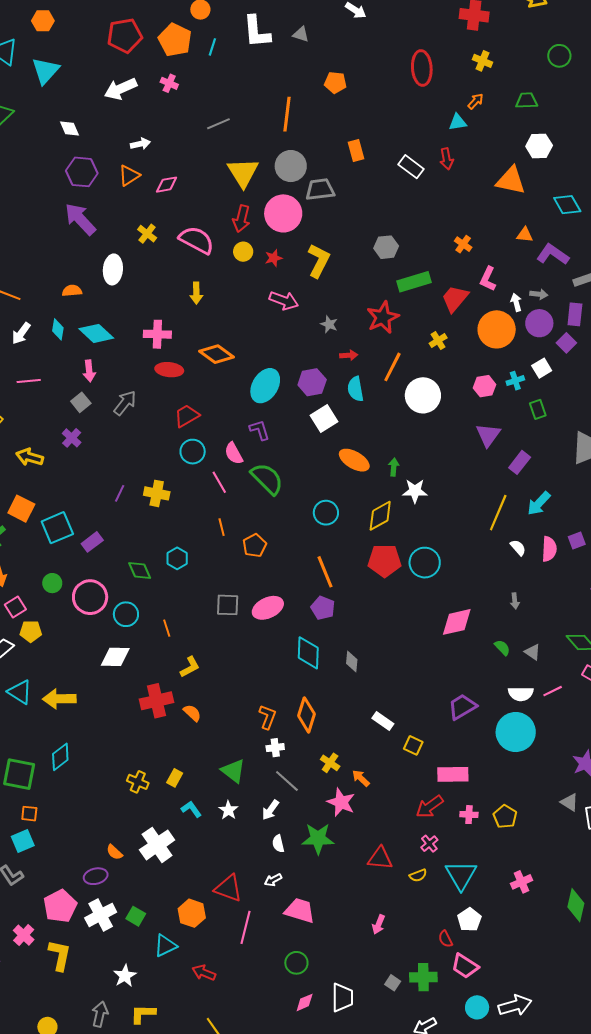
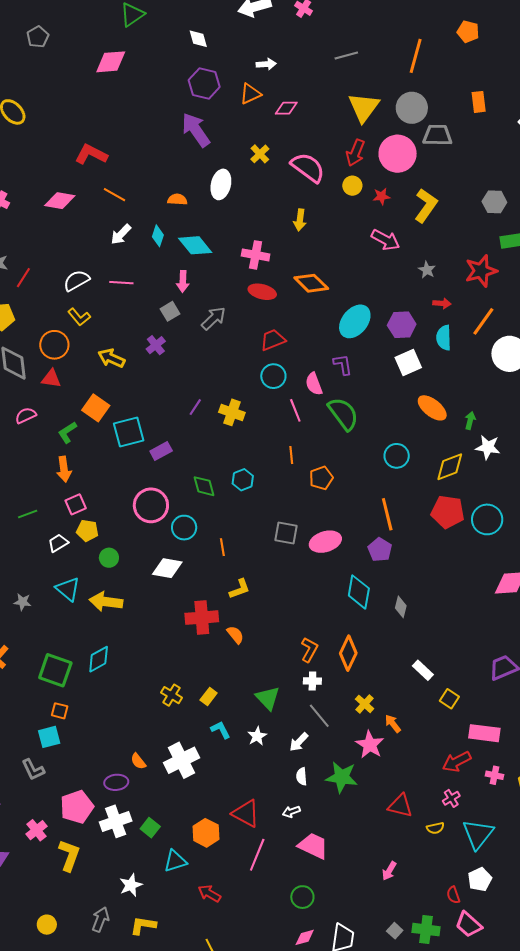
green circle: (52, 583) -> (109, 558), moved

